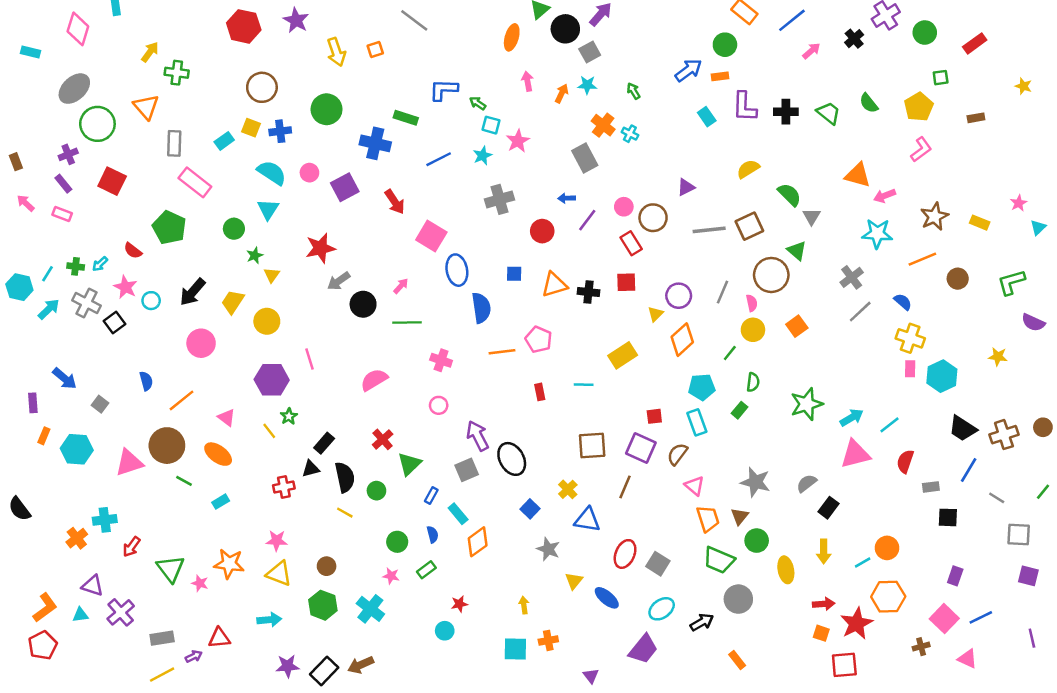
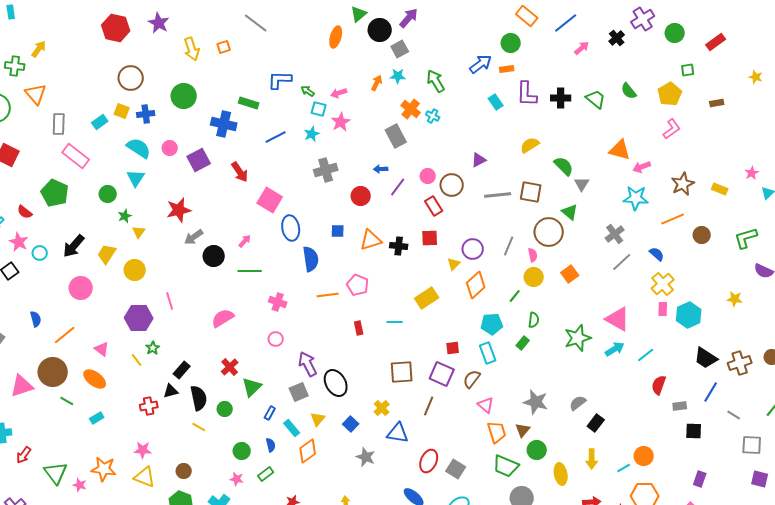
green cross: (177, 73) -> (15, 66), moved
pink arrow: (528, 81) -> (339, 93), moved, turned -98
green arrow: (634, 91) -> (436, 81), size x1.6
brown square: (749, 226) -> (531, 192), turned 35
yellow cross: (910, 338) -> (663, 284), turned 30
pink triangle: (855, 454) -> (618, 319), moved, turned 44
yellow triangle: (574, 581) -> (318, 419), moved

